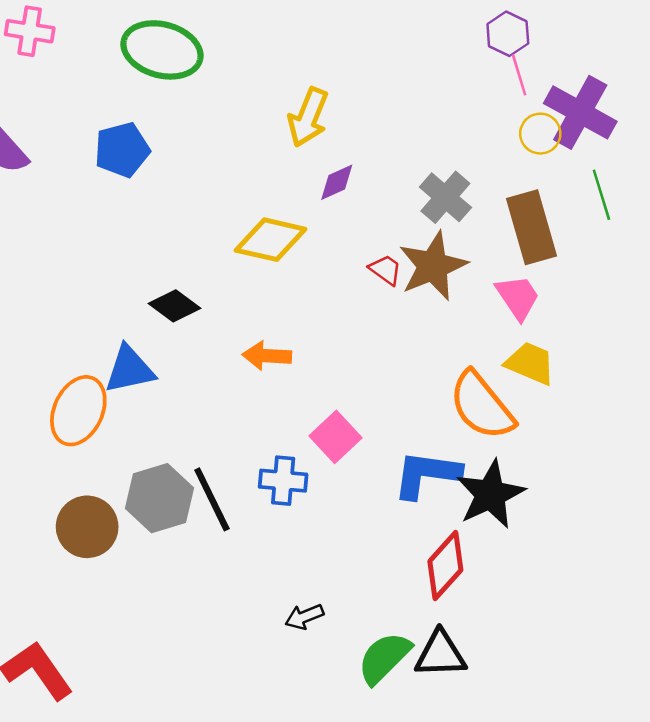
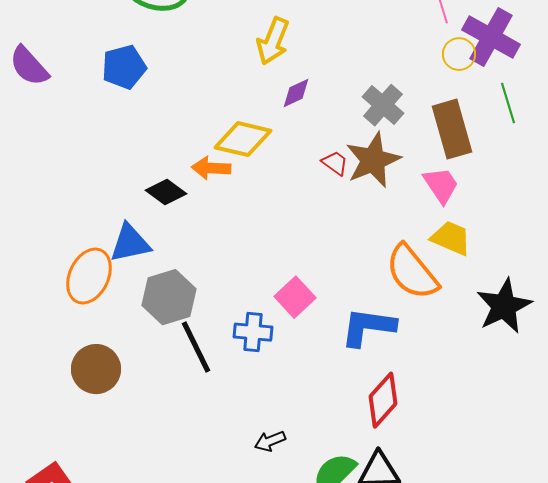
orange arrow: (267, 356) -> (211, 168), moved
black star: (490, 494) -> (504, 306), moved
gray hexagon: (160, 498) -> (169, 297), moved

